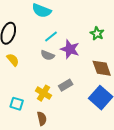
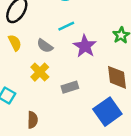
gray semicircle: (48, 55) -> (45, 46), moved
yellow cross: (43, 93) -> (40, 72), moved

